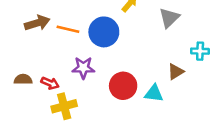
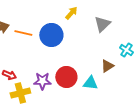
cyan cross: (200, 51) -> (126, 50), turned 32
purple star: (83, 68) -> (42, 81), moved

